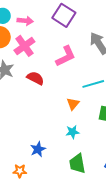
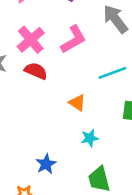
pink cross: (24, 46) -> (31, 40), moved
orange triangle: (73, 104) -> (77, 103), moved, turned -32

